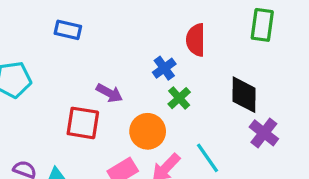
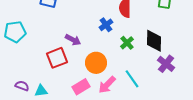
green cross: (179, 98) -> (127, 43), moved
red square: (83, 123) -> (57, 58), turned -30

